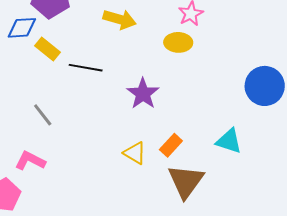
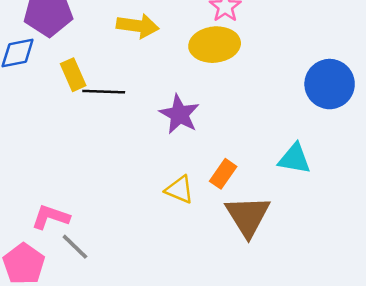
yellow ellipse: (178, 42) -> (215, 45), size x1.4
yellow rectangle: (48, 49) -> (73, 75), moved, turned 35
gray line: (43, 115) -> (75, 247), moved

